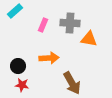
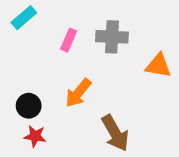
orange triangle: (89, 39) -> (158, 66), moved
orange arrow: (49, 58) -> (78, 93), turned 132

